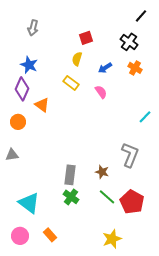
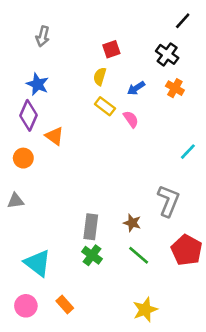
yellow rectangle: (71, 83) -> (105, 106), moved
red pentagon: (132, 202) -> (187, 250), moved

